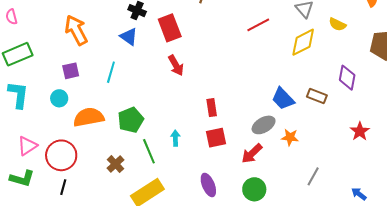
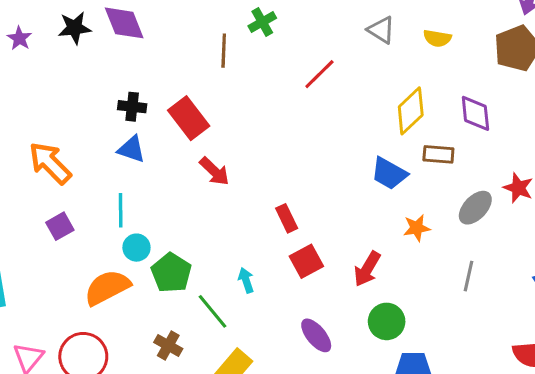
yellow diamond: (303, 42) -> (411, 111), moved
cyan circle: (59, 98) -> (136, 248), moved
gray ellipse: (264, 125) -> (475, 208), moved

